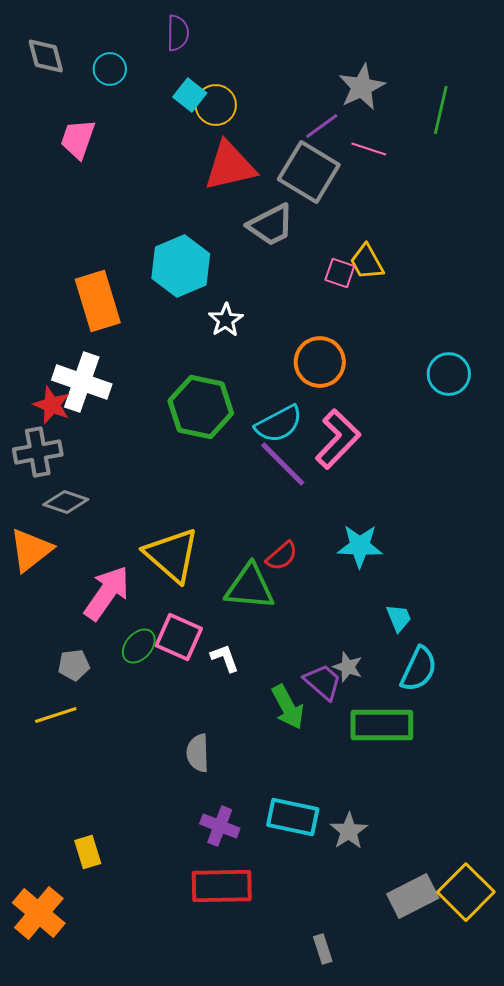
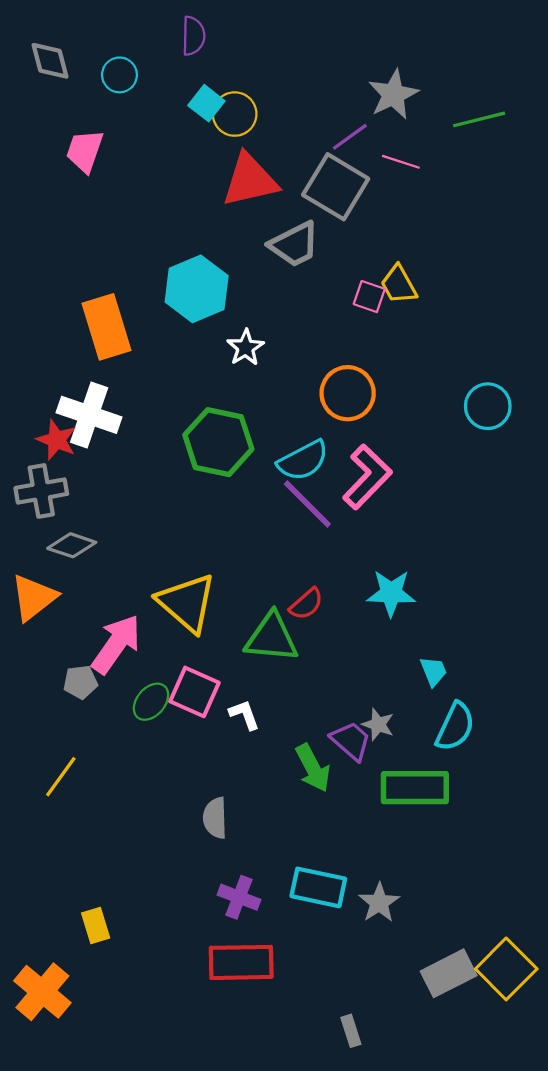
green line: (441, 110) -> (479, 119), turned 63
gray pentagon: (74, 665) -> (80, 682), moved
yellow line: (56, 715) -> (61, 777), turned -36

